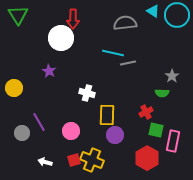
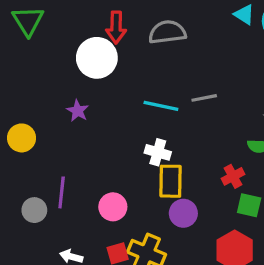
gray semicircle: (125, 23) -> (167, 32), moved
cyan line: (113, 53) -> (161, 106), moved
white cross: (87, 93) -> (158, 152), moved
purple line: (39, 122) -> (62, 192), turned 36

